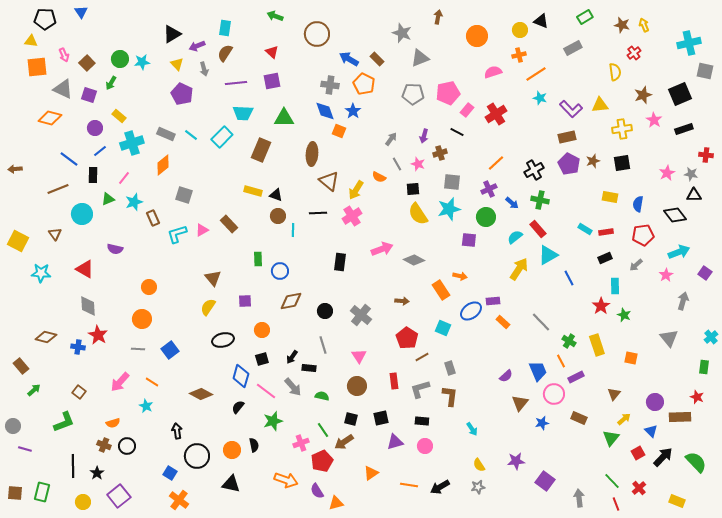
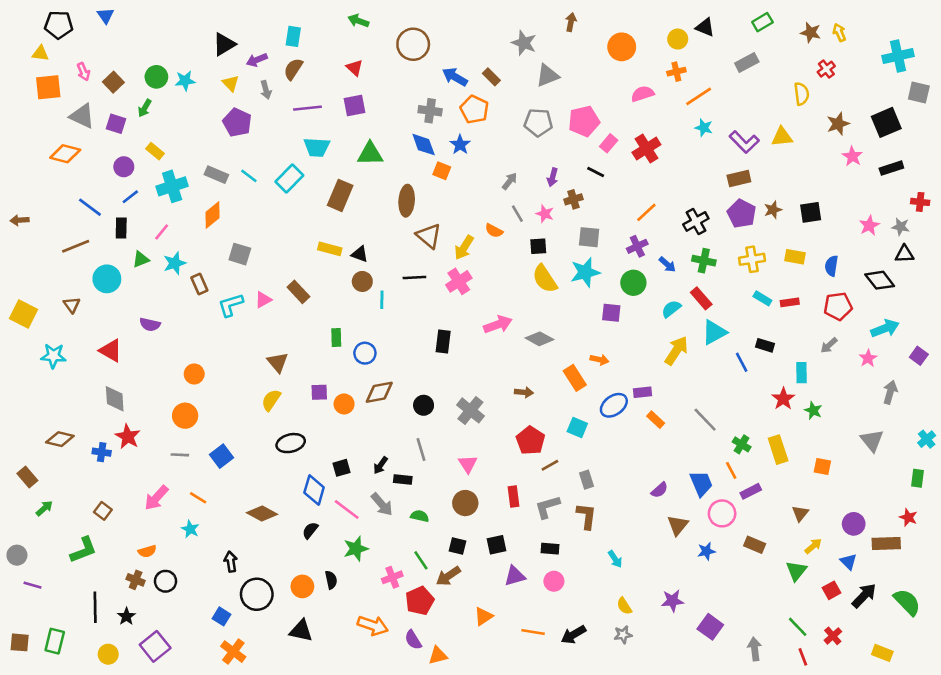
yellow cross: (622, 129) -> (752, 259), moved
black rectangle: (605, 258) -> (765, 345), moved, turned 40
orange circle: (262, 330) -> (344, 404), moved

